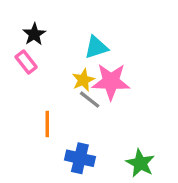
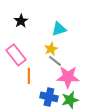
pink rectangle: (26, 62) -> (16, 55), moved, size x1.5
pink star: (111, 82) -> (68, 77), moved
green star: (140, 163) -> (70, 100), moved, turned 30

